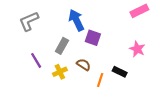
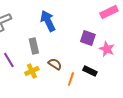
purple square: (93, 38) -> (88, 38), moved
gray rectangle: (62, 46) -> (34, 46), turned -42

